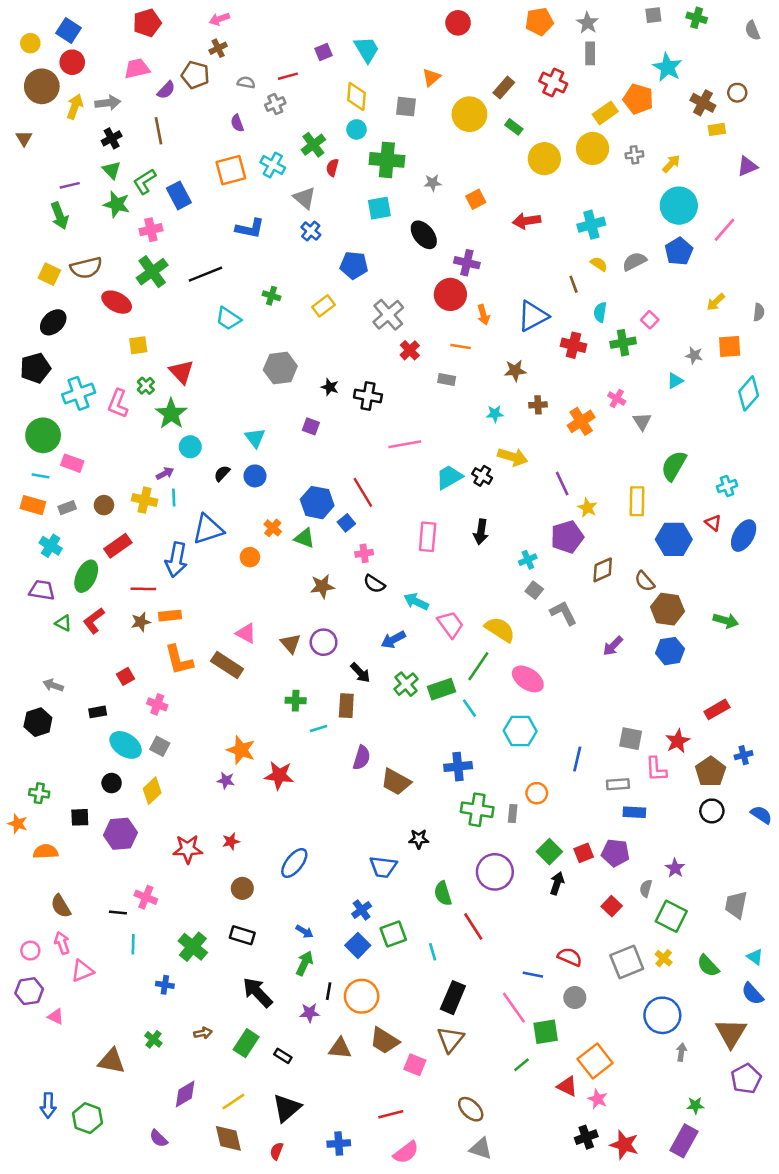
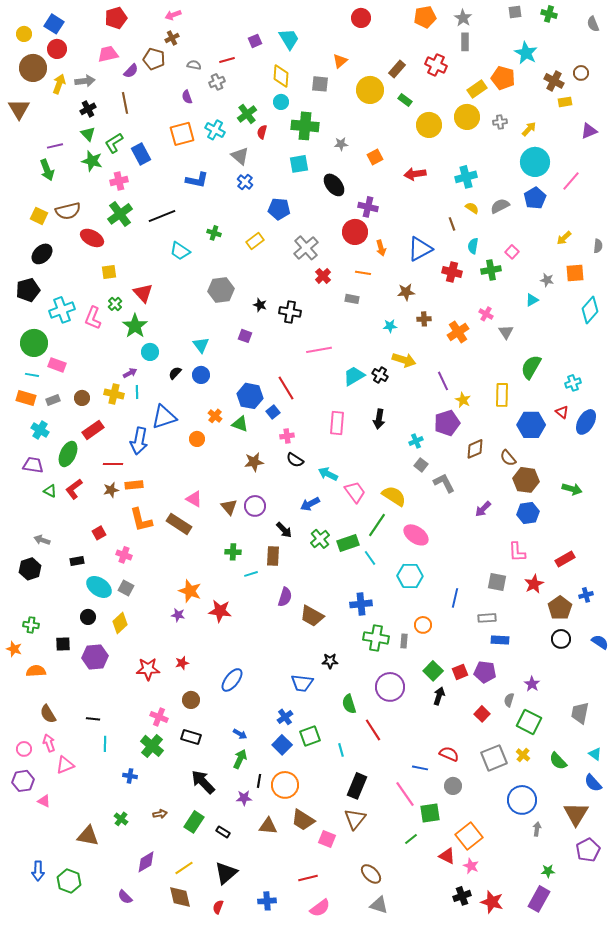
brown triangle: (24, 138) -> (19, 109), size x1.6
pink L-shape: (656, 769) -> (517, 552), moved
pink cross: (146, 897) -> (159, 717), moved

